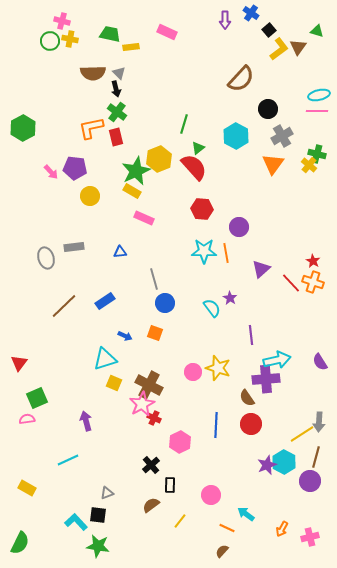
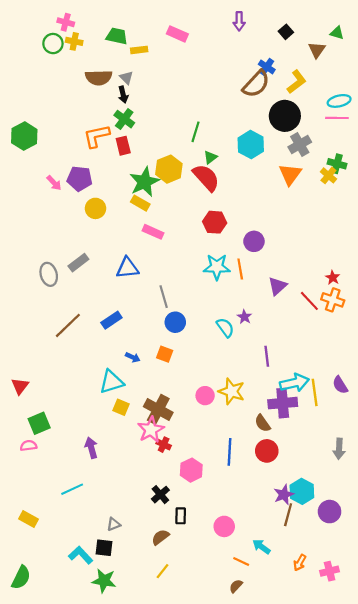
blue cross: (251, 13) -> (267, 67), moved
yellow L-shape: (279, 49) -> (297, 82), moved
black circle: (268, 109) -> (285, 116), size x1.5
gray rectangle: (74, 247) -> (78, 263), turned -30
blue triangle: (120, 252) -> (127, 268), size x1.6
yellow line: (302, 434) -> (315, 392), moved, turned -65
brown line: (316, 457) -> (288, 515), moved
yellow line: (180, 521) -> (163, 571), moved

